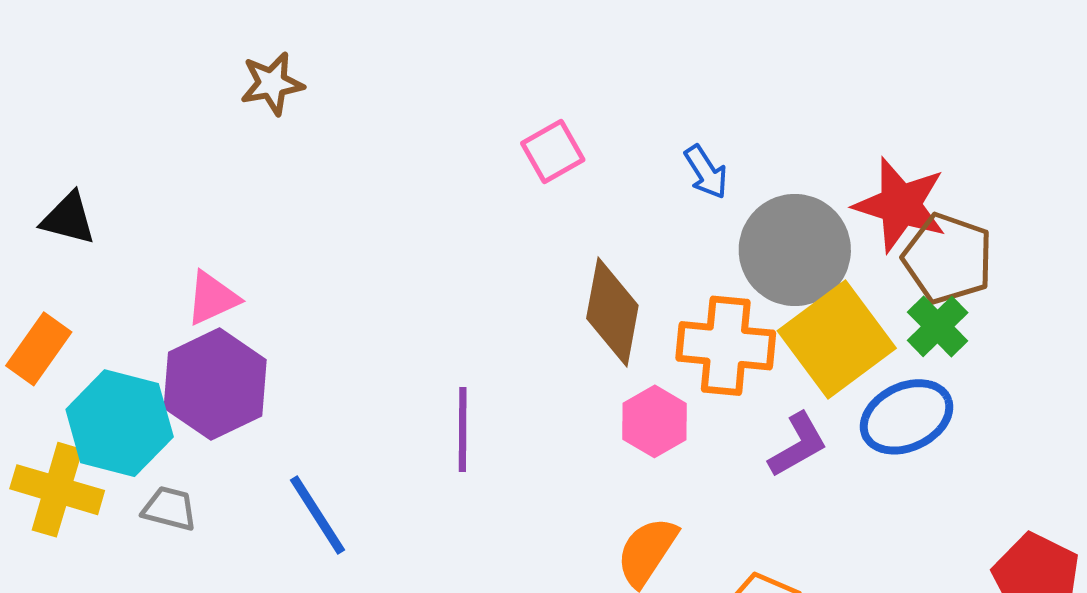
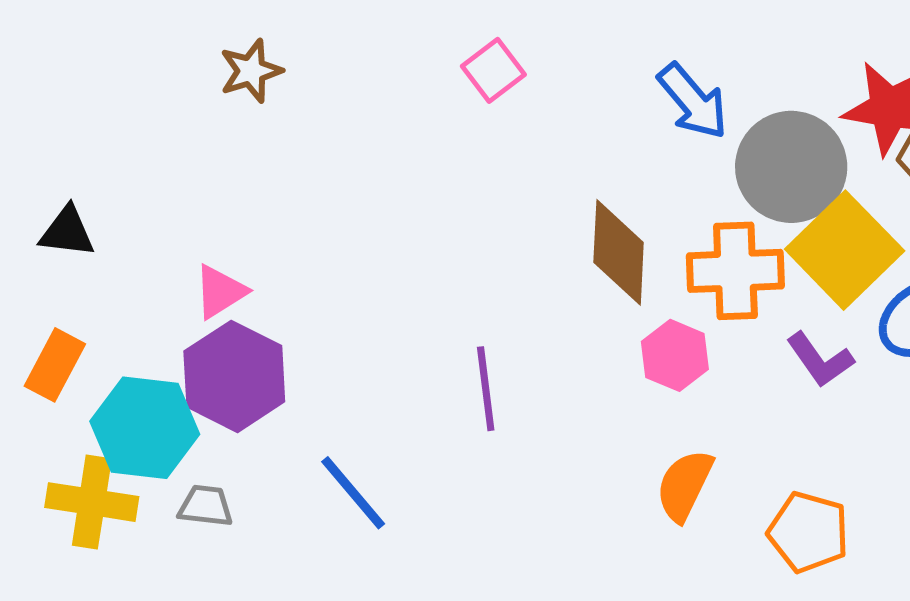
pink square: (553, 152) -> (493, 70), moved
blue arrow: (706, 172) -> (693, 101), size x1.5
purple L-shape: (798, 445) -> (820, 360), turned 92

